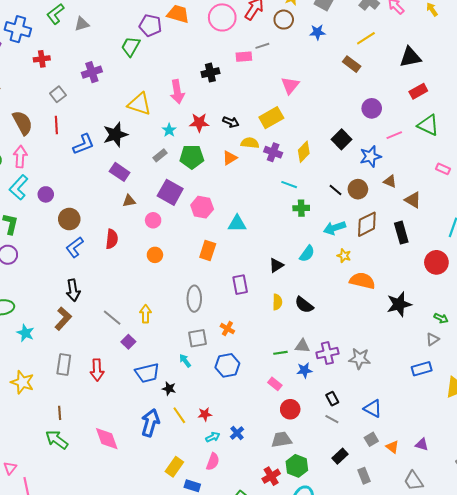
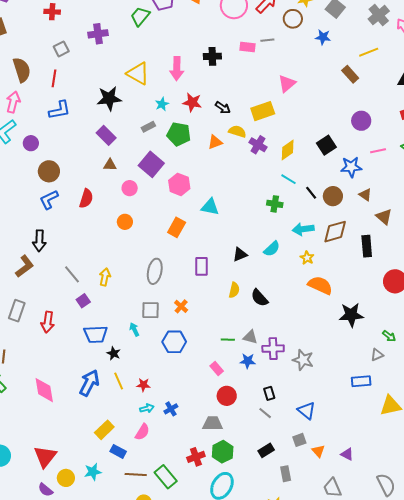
blue L-shape: (84, 144) -> (60, 110), moved
cyan line: (289, 185) -> (288, 179), moved

